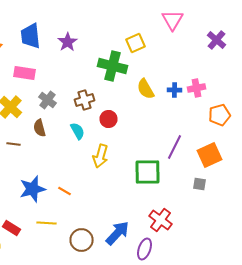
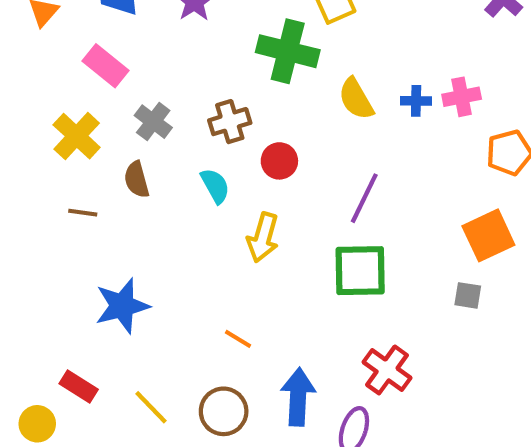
pink rectangle: (24, 73) -> (106, 66), turned 30
purple line: (174, 147) -> (364, 198), moved
orange line: (64, 191) -> (238, 339), moved
yellow line: (46, 223) -> (151, 407), moved, turned 42
blue arrow: (118, 233) -> (298, 397), turned -40

